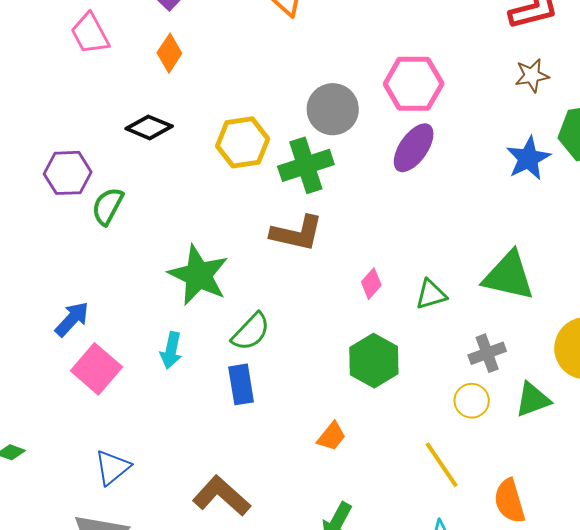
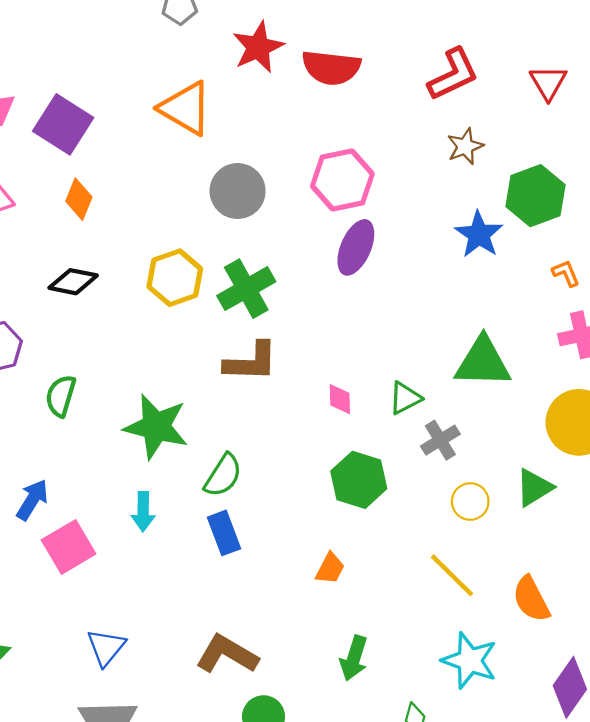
gray circle: (333, 109) -> (238, 191), moved
green semicircle: (108, 206) -> (61, 396), moved
pink diamond: (371, 284) -> (340, 399), turned -32
gray cross: (487, 353) -> (440, 440), moved
pink square: (96, 369) -> (69, 547), turned 30

